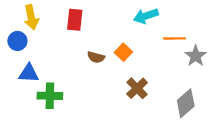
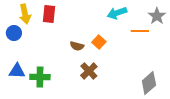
red rectangle: (75, 20) -> (49, 14), moved
gray star: (196, 56) -> (157, 16), moved
blue triangle: (29, 73) -> (17, 71), moved
brown cross: (137, 88) -> (89, 71), moved

